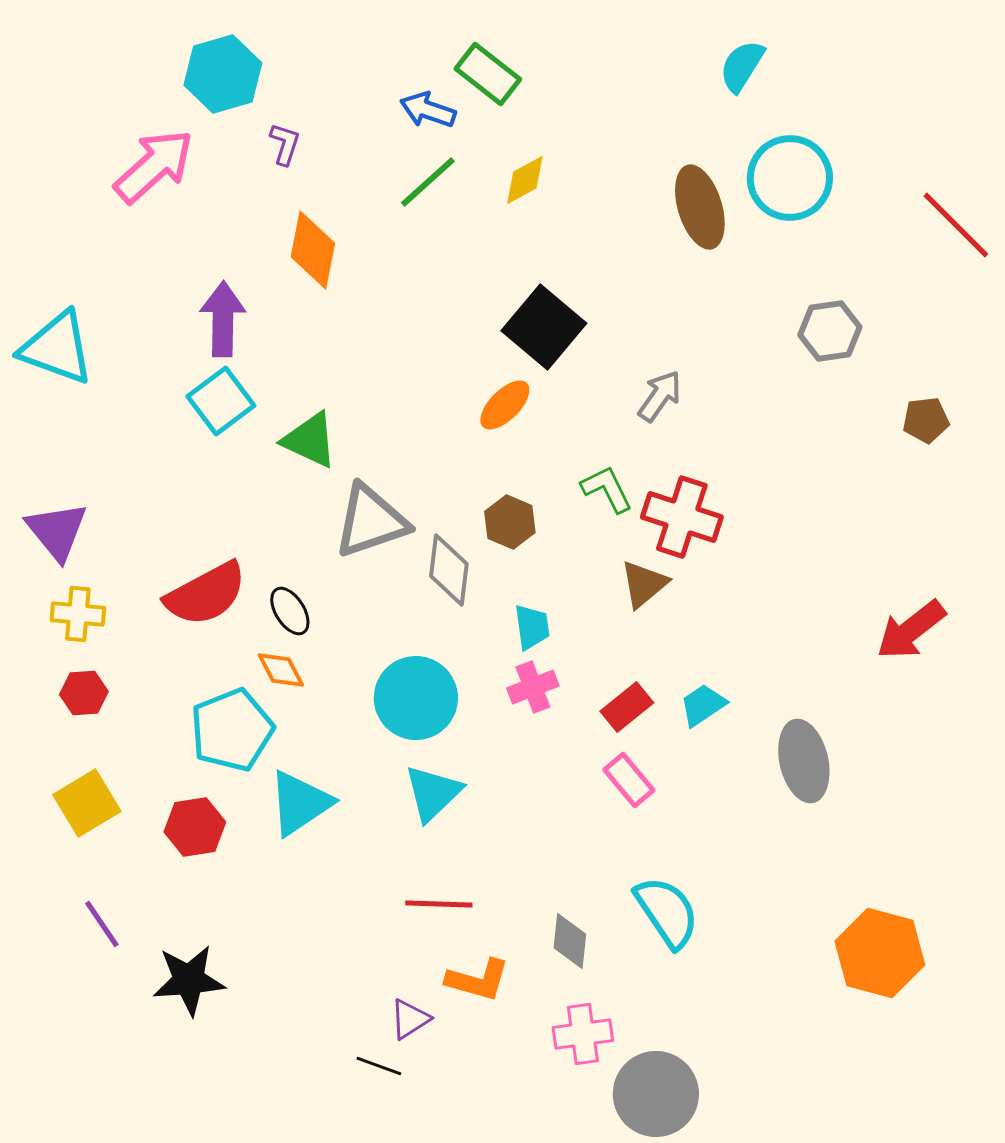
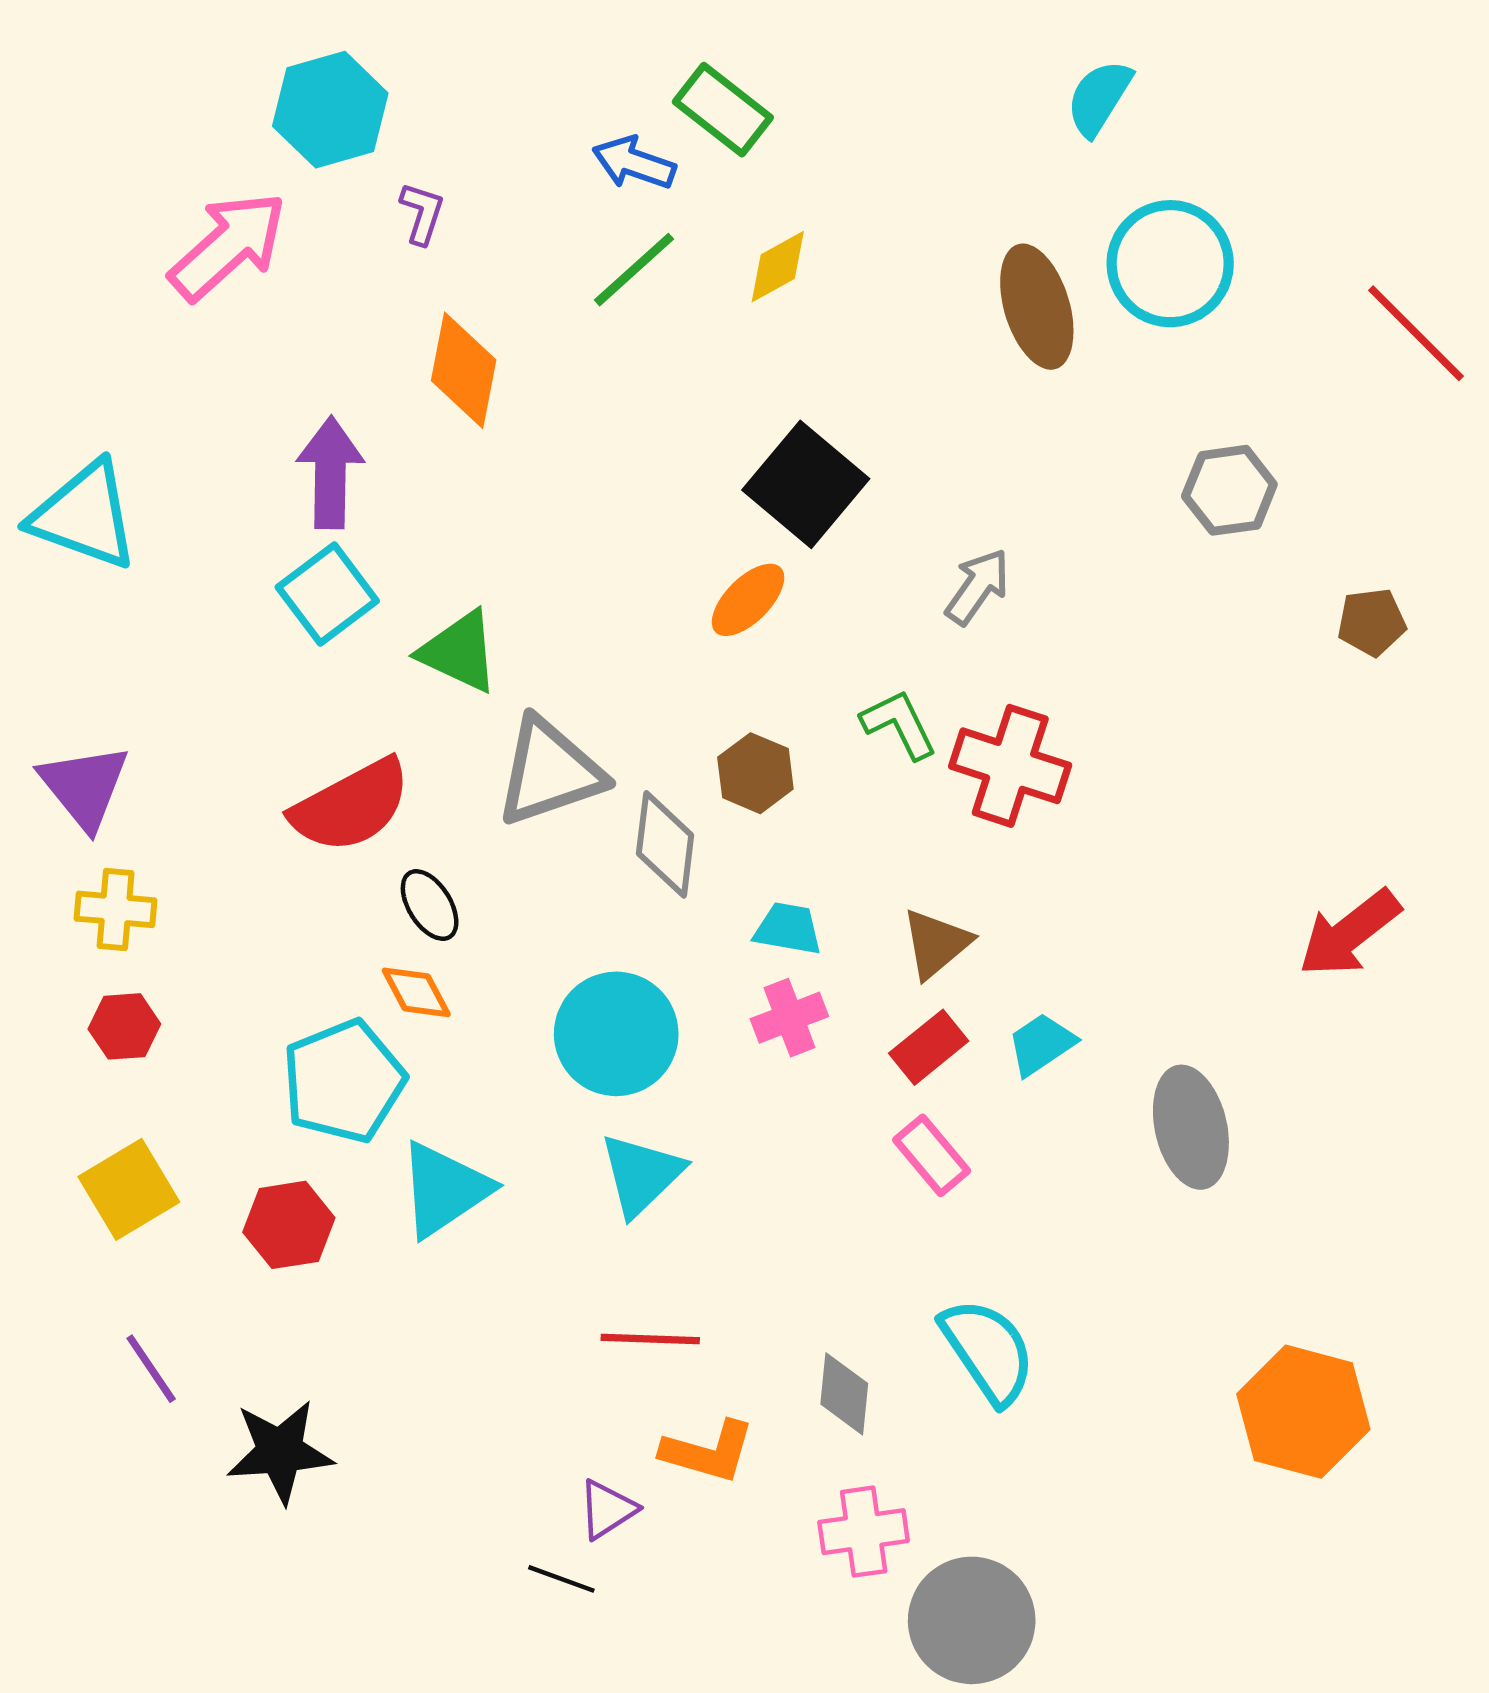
brown triangle: (644, 584) -> (936, 944), moved
red semicircle: (206, 594) -> (351, 806), moved
cyan trapezoid: (532, 627) -> (788, 929), turned -72

